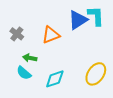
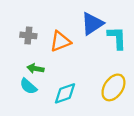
cyan L-shape: (96, 16) -> (117, 38), moved
gray cross: (17, 34) -> (28, 35), moved, turned -32

